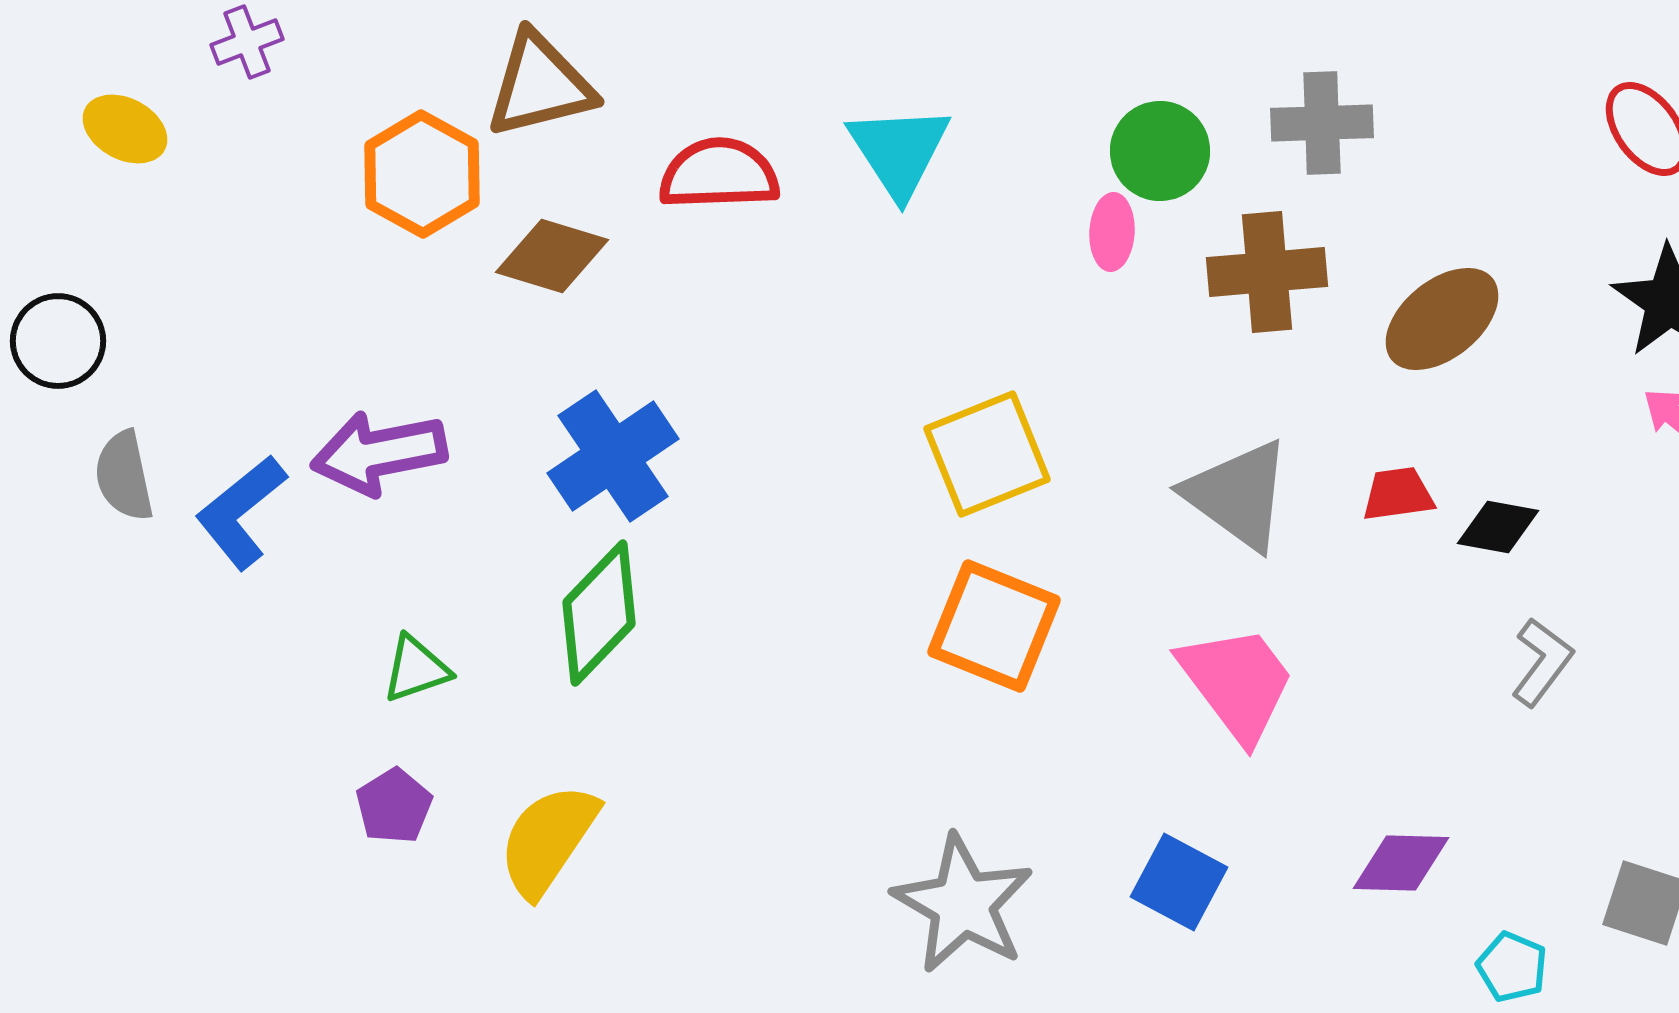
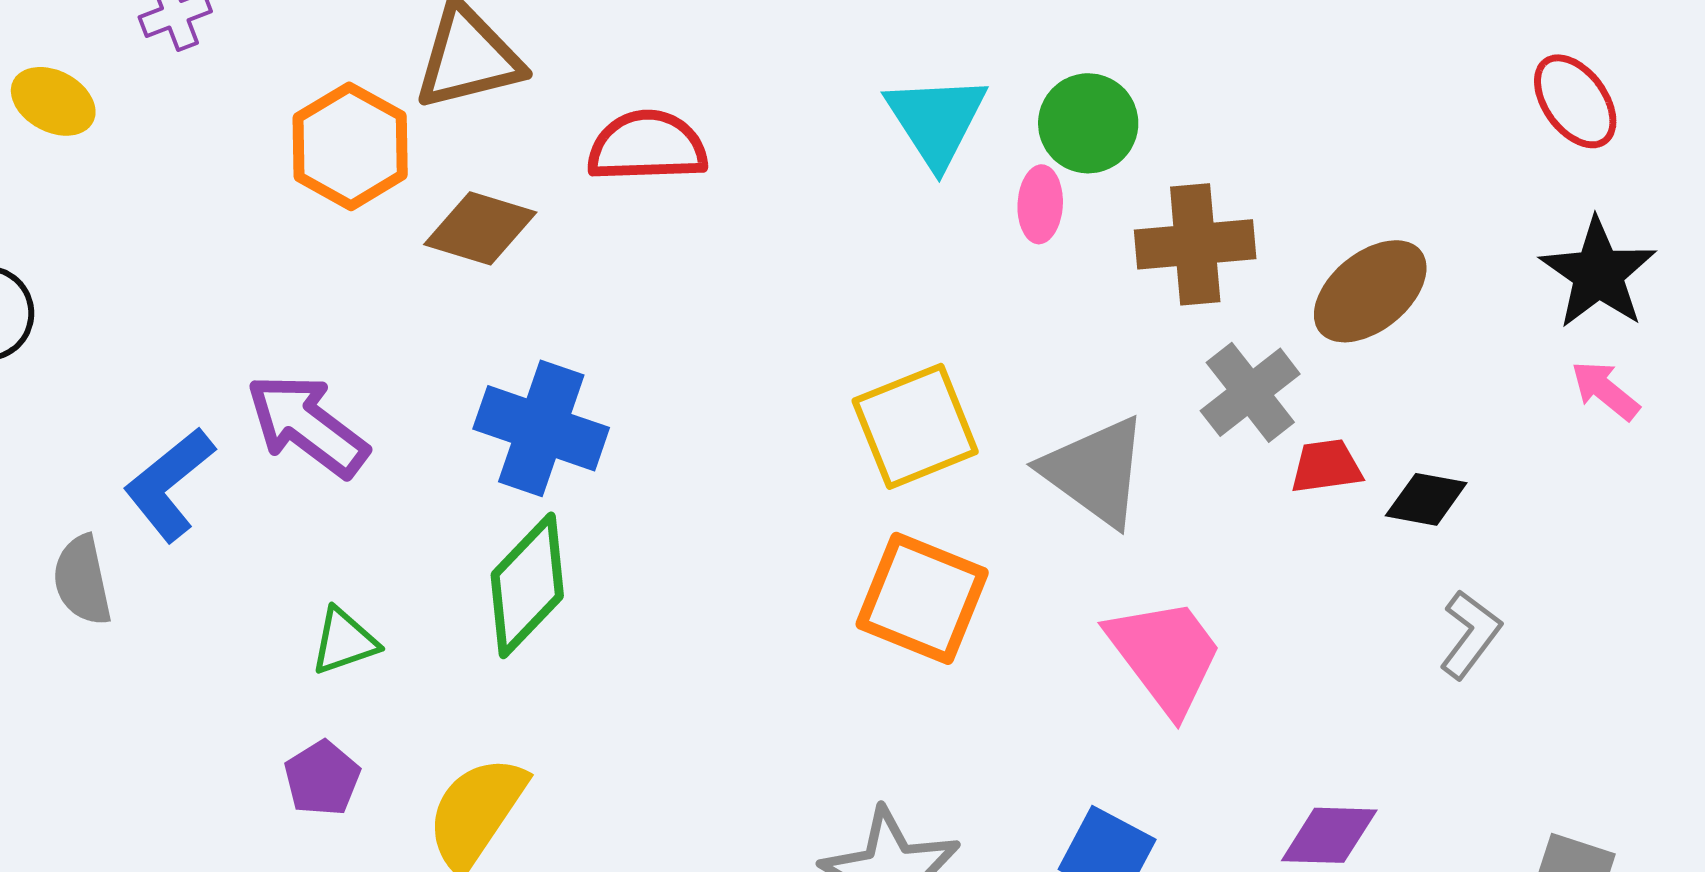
gray cross: (1322, 123) -> (1250, 392), moved, turned -36
cyan triangle: (899, 151) -> (936, 120), moved
purple arrow: (379, 453) -> (307, 425), turned 48
blue cross: (613, 456) -> (541, 428), turned -37
gray semicircle: (124, 476) -> (82, 580), moved
gray triangle: (1238, 495) -> (1095, 471), moved

